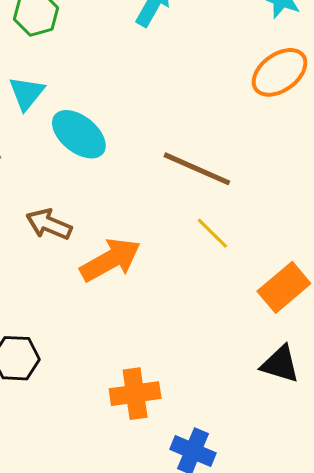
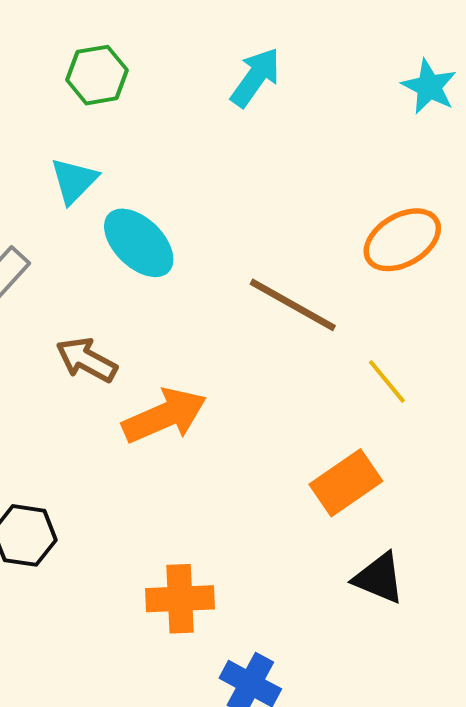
orange ellipse: (280, 72) -> (402, 240), moved
yellow line: (212, 233) -> (387, 381), moved
orange rectangle: (284, 287) -> (346, 483), moved

